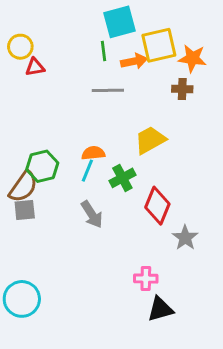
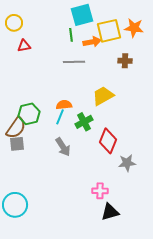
yellow circle: (20, 47) -> (14, 23), moved
orange star: (192, 58) -> (134, 28), moved
gray star: (185, 238) -> (127, 163), turned 30

